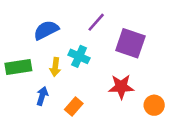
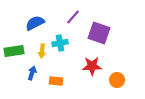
cyan cross: (79, 56) -> (60, 43), turned -35
orange rectangle: (74, 107) -> (56, 81), turned 56

